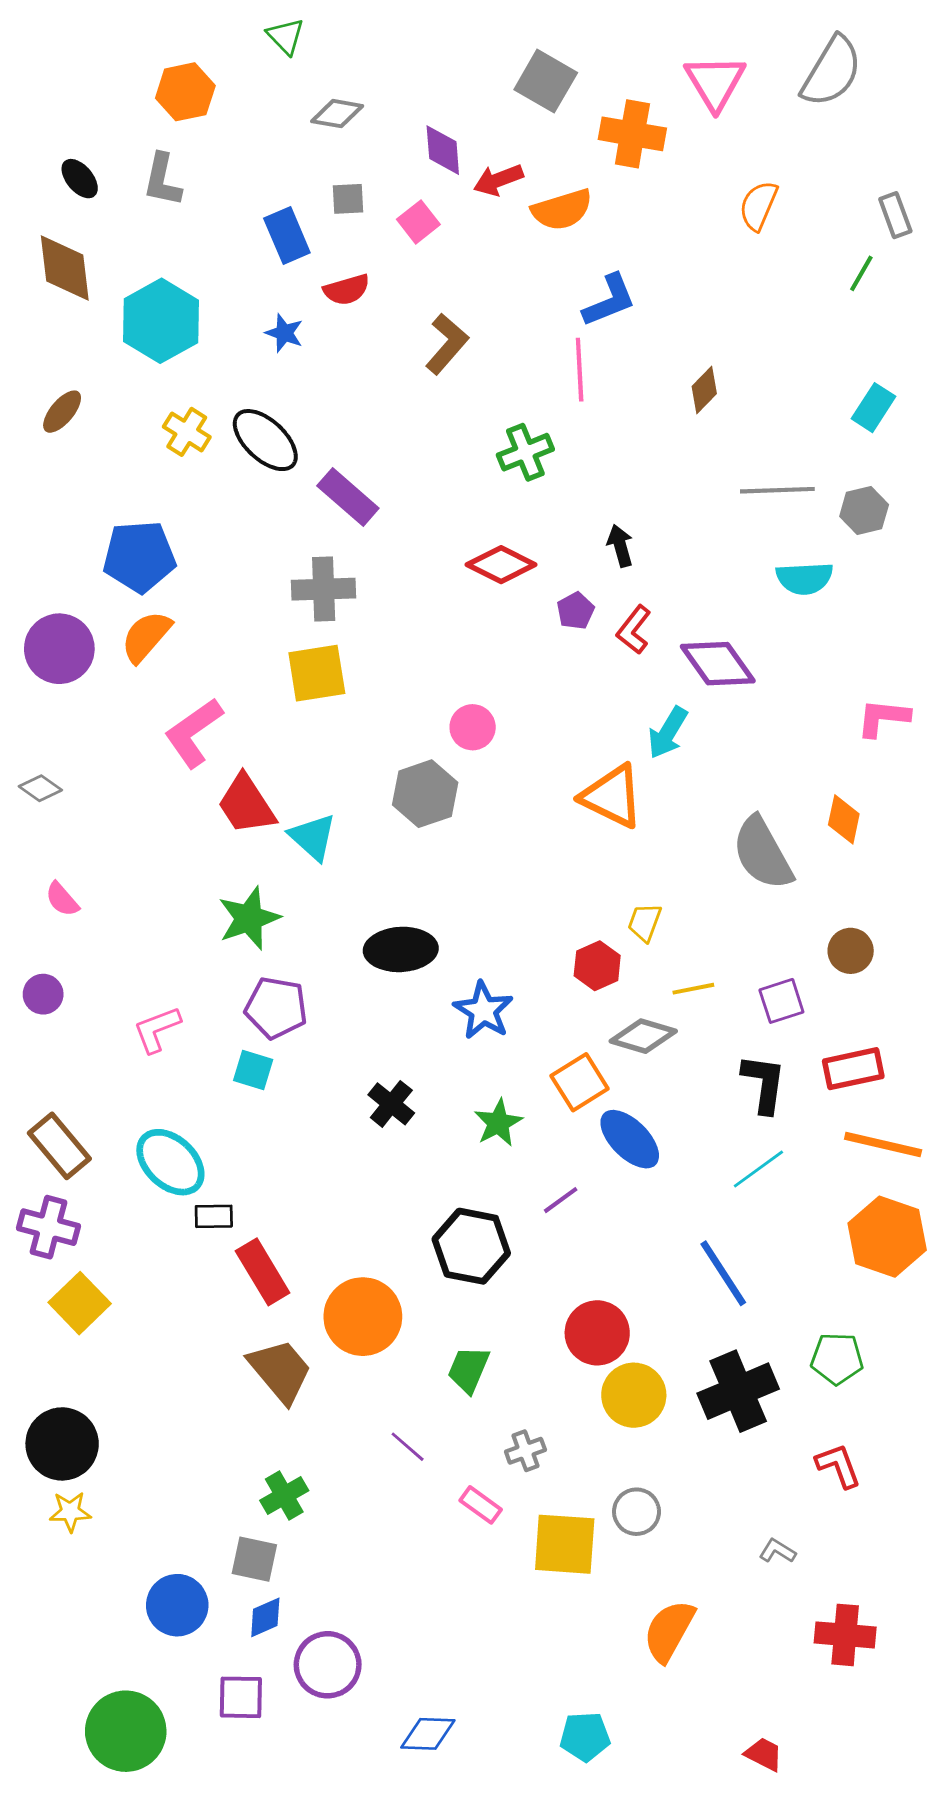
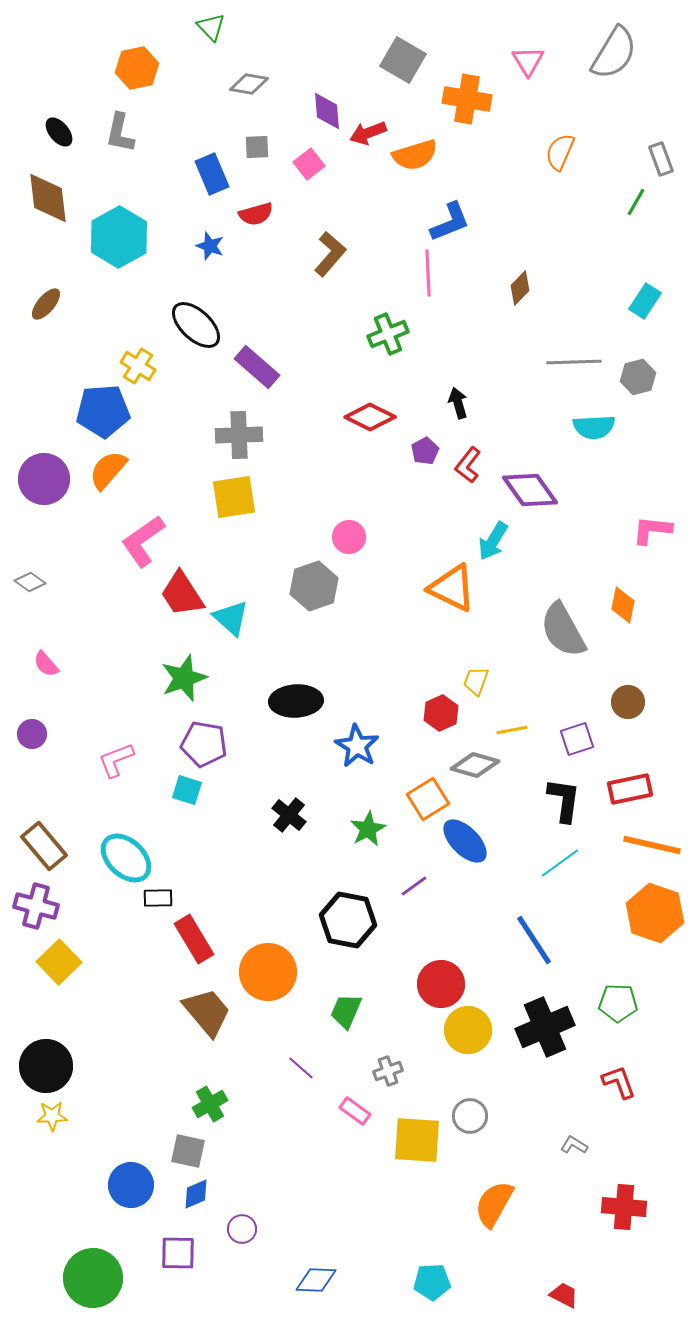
pink triangle: (715, 82) -> (528, 61), size x0.7
yellow cross: (187, 432) -> (138, 366), moved
purple circle: (328, 1665) -> (242, 1229), size x0.6

